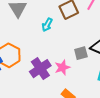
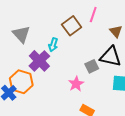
purple cross: (40, 69) -> (39, 61), moved

